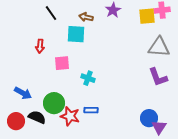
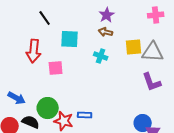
yellow square: (147, 16) -> (134, 47), moved
brown arrow: (86, 17) -> (106, 32), moved
red arrow: (40, 46) -> (34, 51), size x1.6
cyan cross: (88, 78) -> (101, 56), moved

